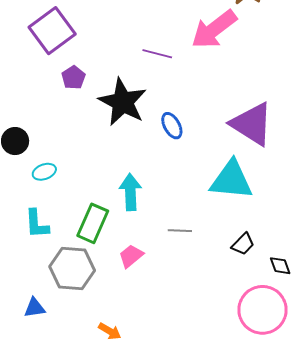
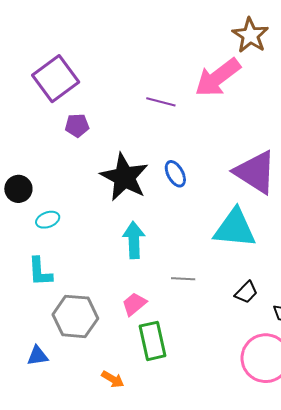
purple pentagon: (73, 77) -> (77, 125), turned 30
black star: (123, 102) -> (124, 177), moved
green rectangle: (93, 223) -> (153, 341), moved, turned -36

